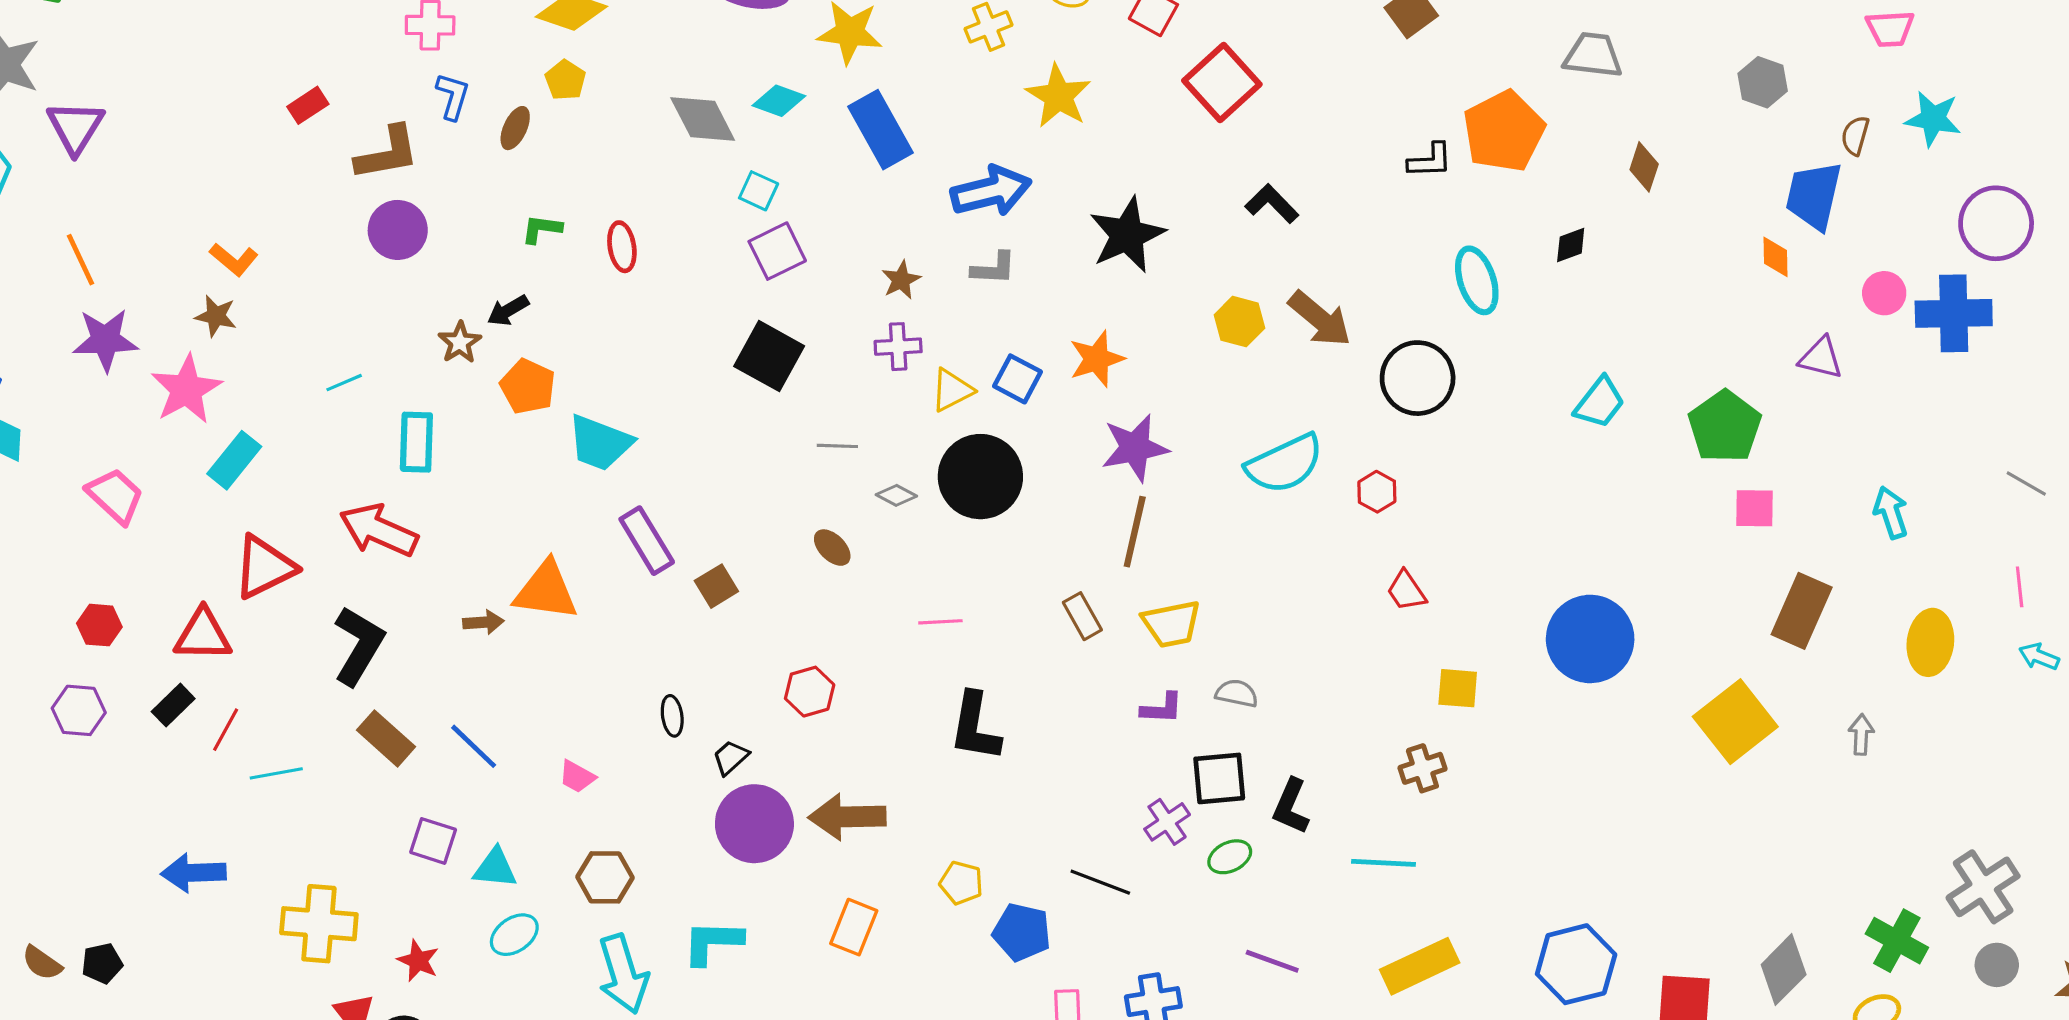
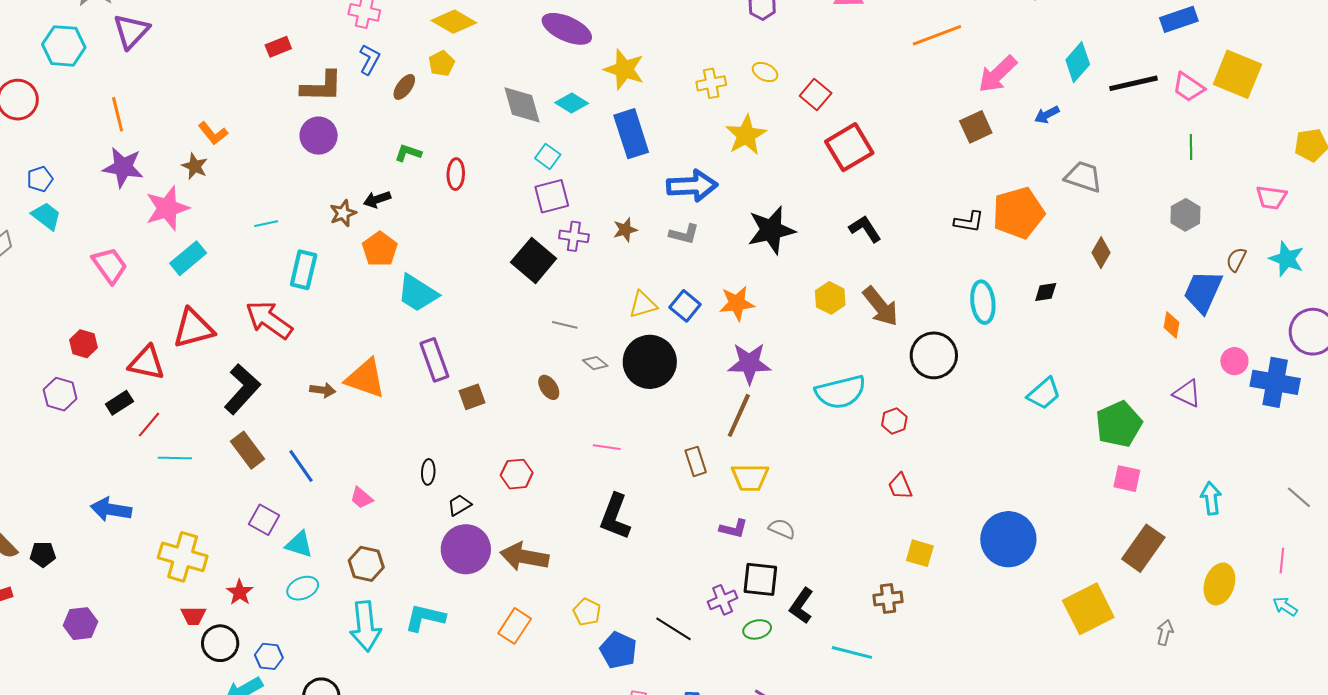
purple cross: (898, 347) -> (574, 236), moved

